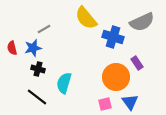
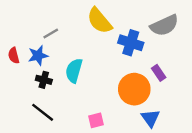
cyan semicircle: (64, 83) -> (74, 71), moved
pink square: (105, 104) -> (96, 120), moved

